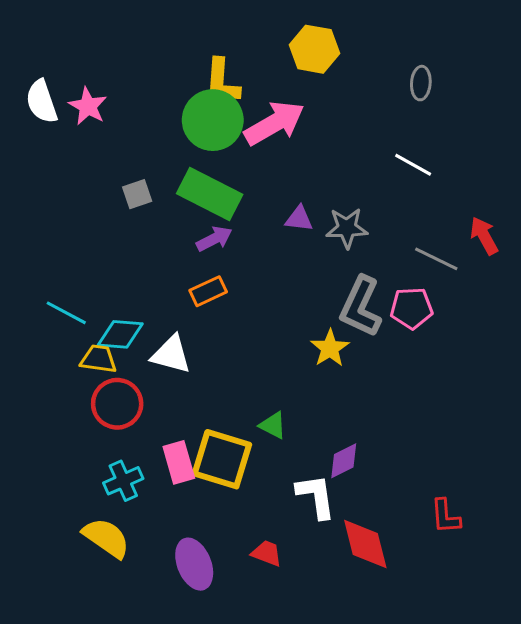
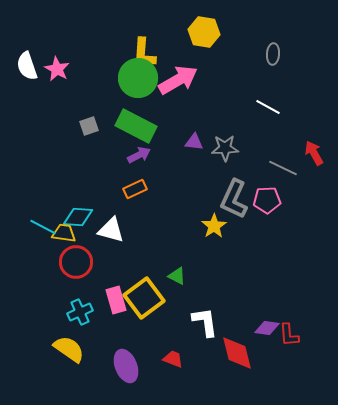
cyan line: (66, 313) -> (43, 227), moved
yellow square: (222, 459) -> (144, 298), turned 36
purple diamond: (344, 461) -> (267, 328), moved, turned 35

